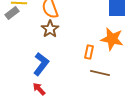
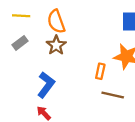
gray rectangle: (12, 13) -> (20, 43), moved

